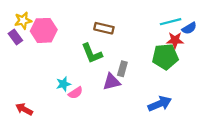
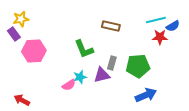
brown rectangle: (104, 28) -> (111, 26), moved
pink hexagon: (44, 30) -> (34, 51), moved
green pentagon: (165, 57) -> (138, 66), moved
cyan star: (63, 84) -> (80, 77), moved

